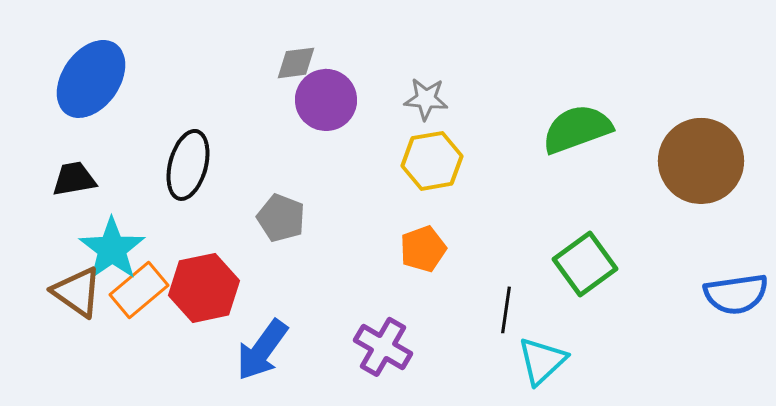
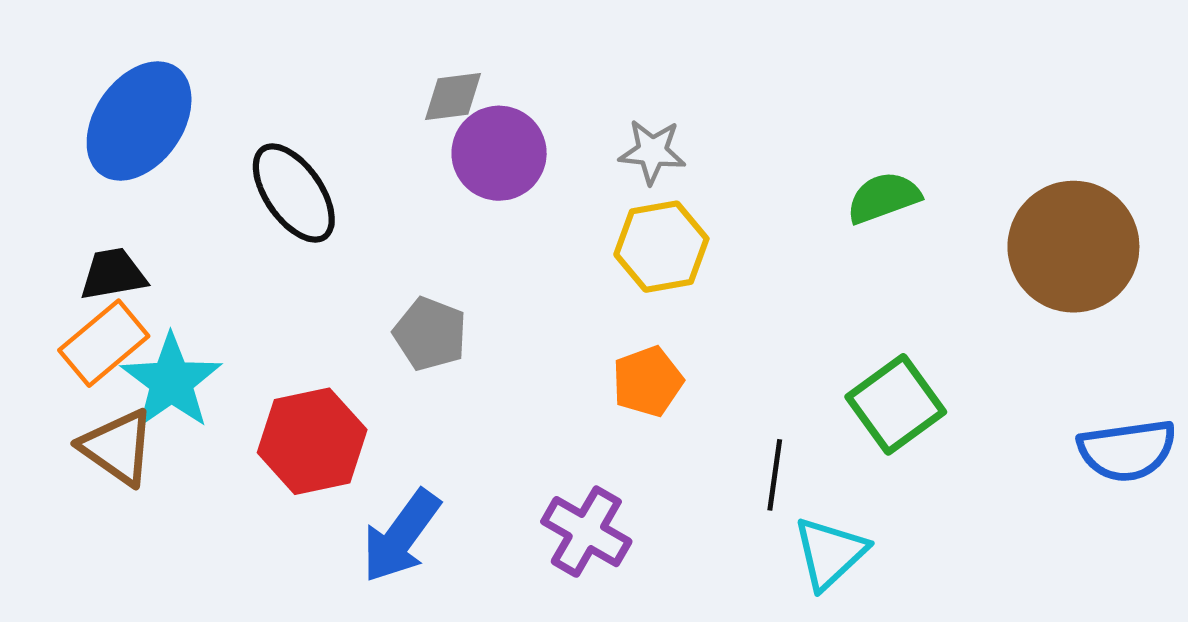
green semicircle: (577, 129) -> (884, 198), size x0.7
black ellipse: (188, 165) -> (294, 193), moved, turned -50
orange rectangle: (139, 290) -> (104, 343), moved

